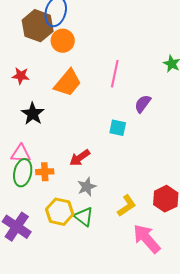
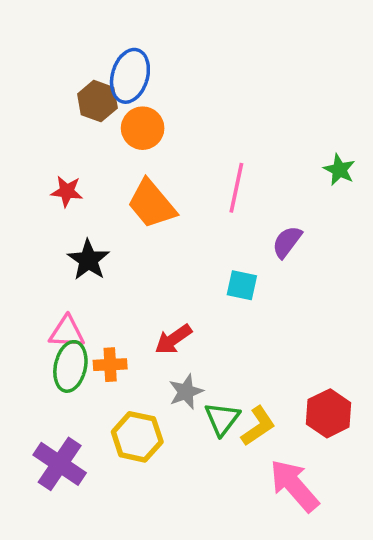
brown hexagon: (38, 26) -> (97, 101), size x0.7
orange trapezoid: (68, 83) -> (152, 204), turned 100
green triangle: (84, 217) -> (222, 419), moved, turned 30

